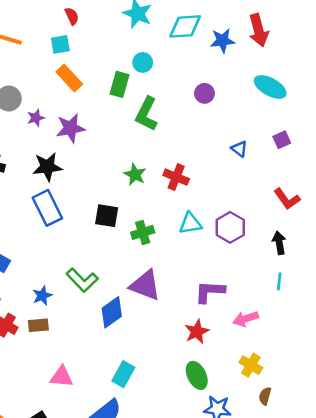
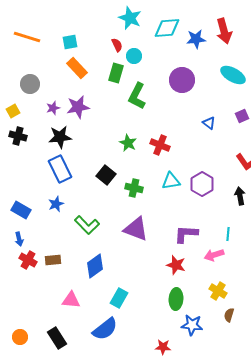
red semicircle: (72, 16) -> (117, 45), moved
purple circle: (204, 93) -> (182, 80), size x1.6
purple star: (36, 118) -> (53, 108), moved
black square: (107, 216) -> (106, 175), turned 30
green cross: (143, 232) -> (134, 188), turned 30
cyan line: (279, 281) -> (228, 234), moved
blue star: (42, 296) -> (56, 204), moved
blue diamond: (112, 312) -> (95, 266), moved
red star: (197, 332) -> (176, 265), turned -30
green ellipse: (197, 375) -> (176, 299), turned 30

